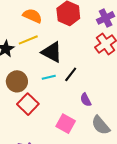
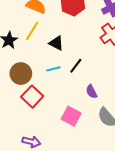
yellow line: (28, 40) -> (32, 31), turned -36
black triangle: (52, 52) -> (56, 43), size x0.7

